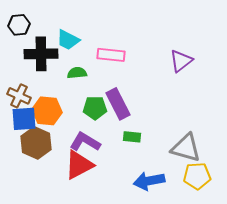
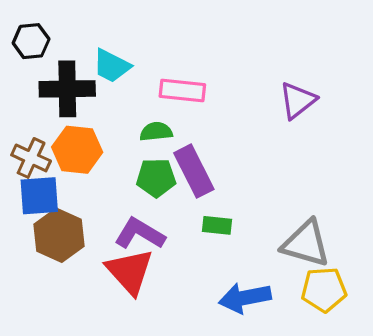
green semicircle: (77, 73) -> (156, 132), moved
orange hexagon: (47, 111) -> (77, 150), moved
red triangle: (79, 165) -> (130, 271), turned -44

